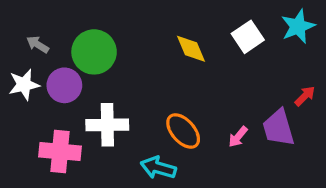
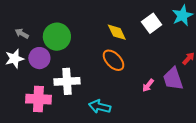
orange ellipse: (183, 131) -> (114, 60), moved

